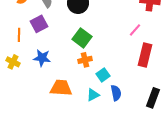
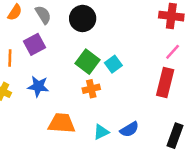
pink line: (135, 30) -> (173, 52), moved
cyan square: (103, 75) -> (113, 64), moved
blue semicircle: (116, 93) -> (129, 129), turned 70

